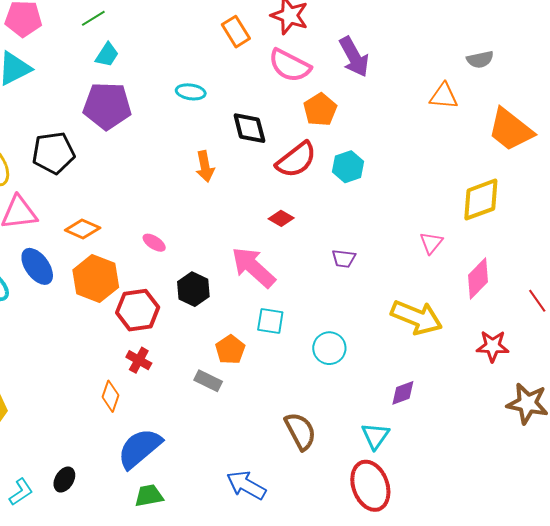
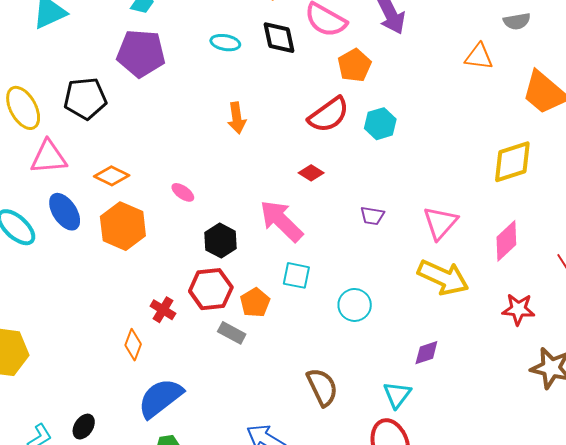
black diamond: (249, 128) -> (279, 38), moved
pink triangle: (431, 243) -> (440, 223), moved, size x1.5
red hexagon: (138, 310) -> (211, 289), moved

